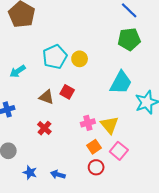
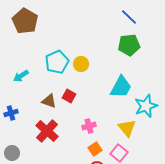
yellow triangle: (109, 125) -> (127, 128), moved
red cross: (44, 128) -> (47, 131), size x1.6

